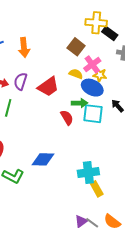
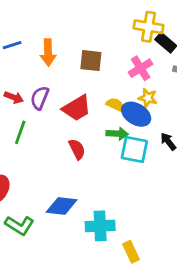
brown square: (76, 47) -> (91, 61), moved, turned -36
pink cross: (92, 65) -> (141, 68), moved
yellow semicircle: (76, 74) -> (115, 105), moved
red semicircle: (67, 117) -> (77, 149), moved
cyan cross: (88, 173) -> (100, 226), moved

